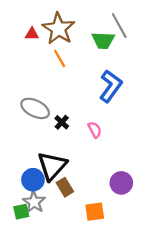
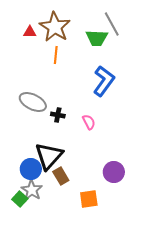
orange line: (60, 58) -> (56, 55), turned 36
black cross: (62, 122) -> (58, 115), turned -32
green square: (21, 212) -> (20, 199), turned -35

